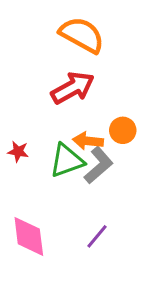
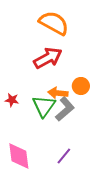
green triangle: (67, 161) -> (44, 106), turned -35

